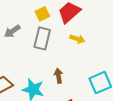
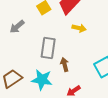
gray rectangle: (42, 38) -> (48, 48), moved

